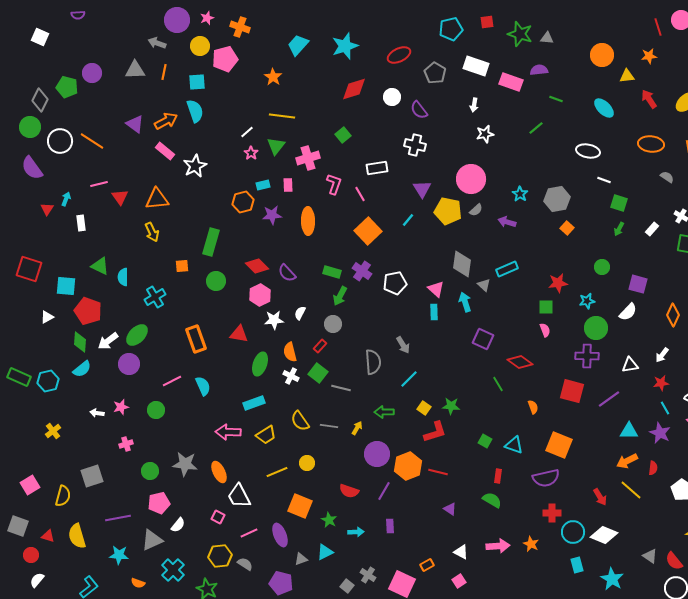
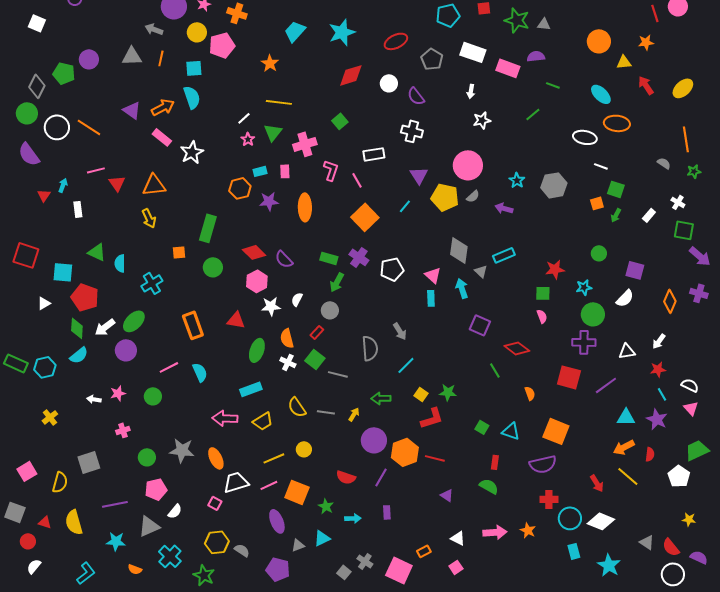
orange ellipse: (651, 144) -> (617, 123), moved
orange square: (567, 228) -> (597, 203), moved, turned 32
white trapezoid: (239, 496) -> (236, 482), turned 100
pink line: (249, 533) -> (269, 485), moved

